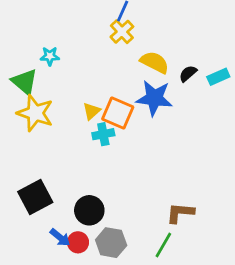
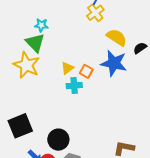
green triangle: (25, 82) -> (35, 43), moved
orange square: (118, 113) -> (86, 71), size x0.6

